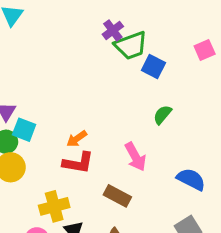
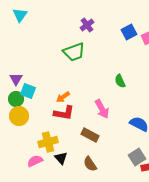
green trapezoid: (131, 45) -> (74, 52), moved
blue square: (153, 67) -> (129, 32), moved, turned 35
green semicircle: (162, 115) -> (120, 81), turned -64

